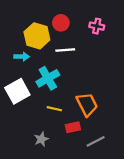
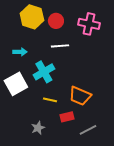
pink cross: (97, 26) -> (89, 24), size x1.5
yellow hexagon: (37, 36) -> (32, 17), moved
orange trapezoid: (87, 104) -> (80, 96), turned 140

